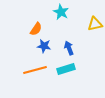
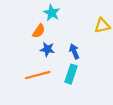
cyan star: (61, 12) -> (52, 13), moved
cyan rectangle: (66, 69) -> (71, 74), turned -54

